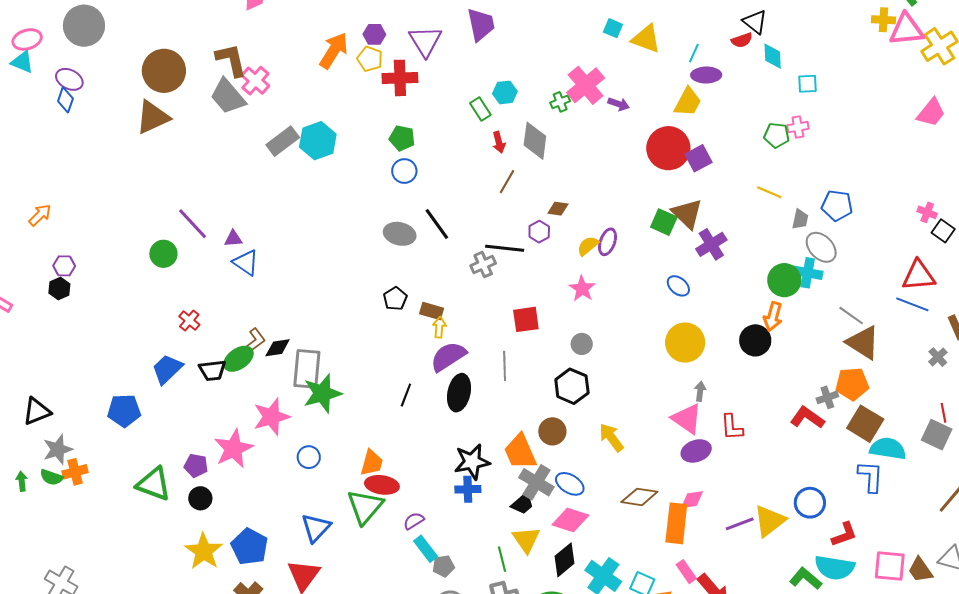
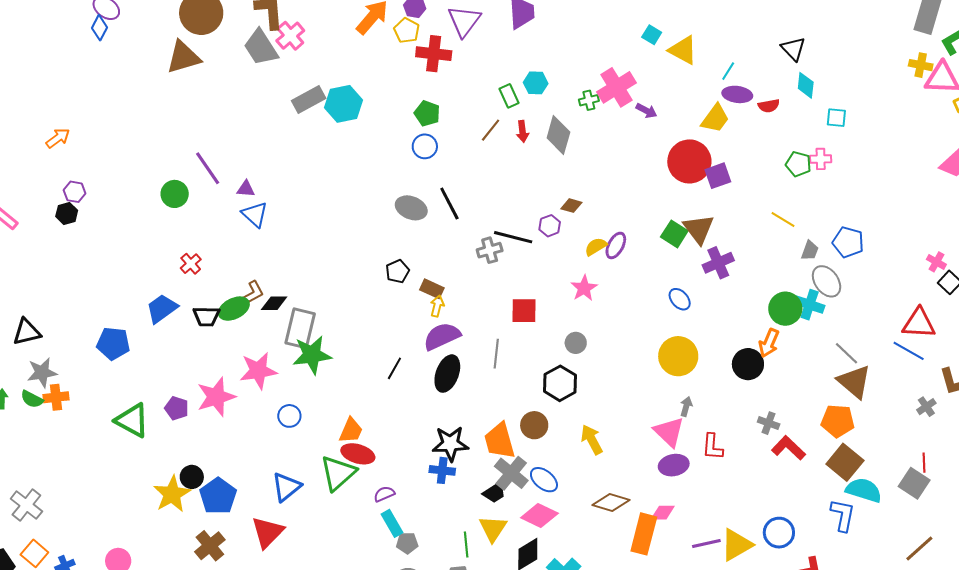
red semicircle: (742, 40) -> (769, 106), moved
brown line: (507, 182) -> (491, 130), moved
gray cross: (827, 397) -> (769, 423), moved, turned 30
black circle: (200, 498) -> (192, 477), moved

